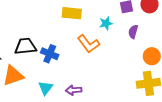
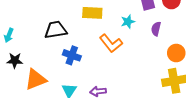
black trapezoid: (25, 46) -> (56, 30), moved

